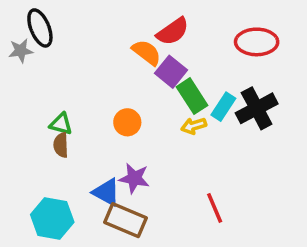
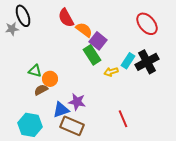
red semicircle: (173, 31) -> (66, 18), moved, turned 96
red ellipse: (257, 42) -> (147, 24), turned 50
green rectangle: (192, 96) -> (92, 55), moved
orange circle: (127, 122) -> (50, 79), moved
brown semicircle: (61, 145) -> (41, 90), moved, turned 64
blue triangle: (106, 192) -> (61, 110), turned -48

